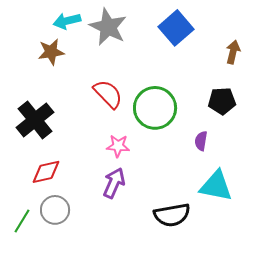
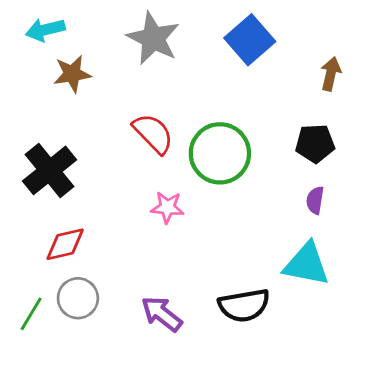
cyan arrow: (67, 21) -> (45, 30), moved
purple semicircle: (201, 141) -> (315, 200), moved
purple arrow: (114, 183) -> (162, 314), moved, turned -76

